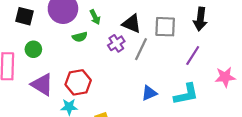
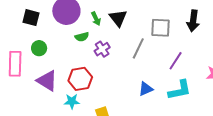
black triangle: (132, 24) -> (118, 18), moved, turned 30
purple cross: (116, 43) -> (102, 49), moved
purple line: (193, 56) -> (176, 61), moved

